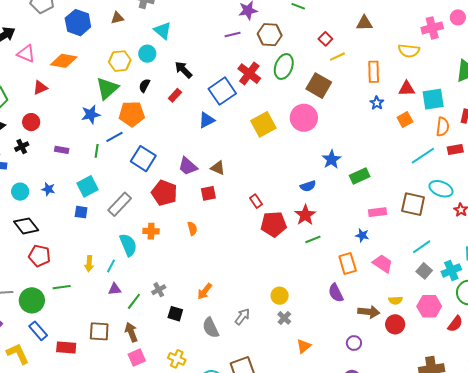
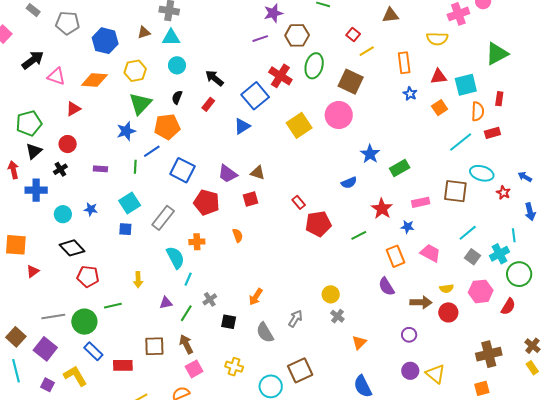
cyan triangle: (163, 30) -> (171, 38), moved, turned -36
yellow hexagon: (120, 61) -> (135, 71), moved
red star: (305, 215) -> (382, 209), moved
cyan line: (111, 266) -> (188, 279), moved

